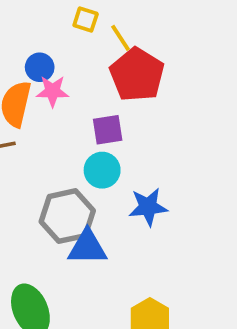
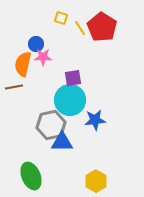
red pentagon: (137, 75) -> (102, 27), moved
cyan circle: (102, 170) -> (70, 100), size x1.6

